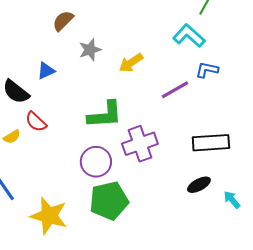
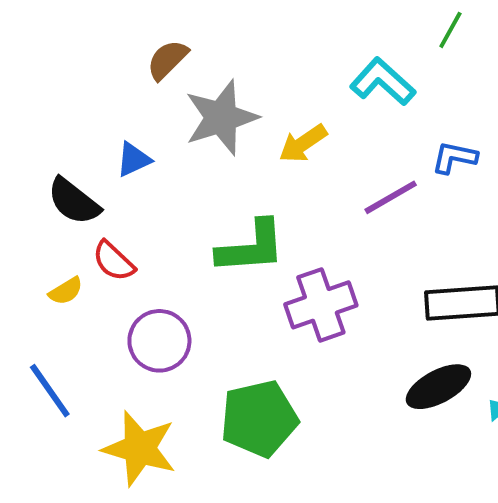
cyan L-shape: (189, 36) -> (383, 82), moved
gray star: (90, 50) -> (221, 118), size x1.6
purple circle: (96, 162) -> (159, 341), moved
black ellipse: (199, 185) -> (438, 387), size x1.4

